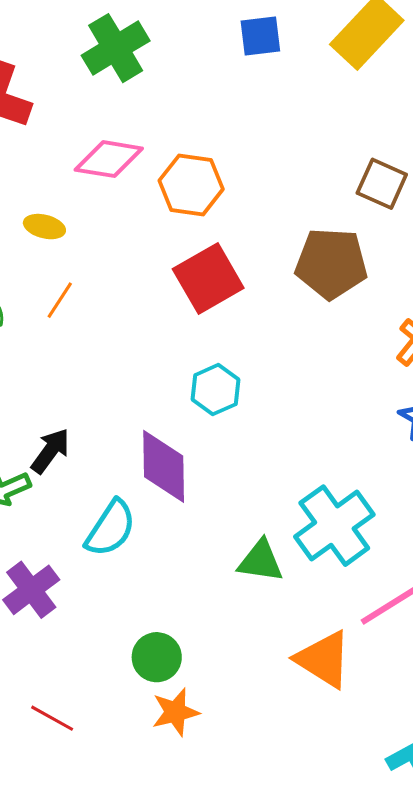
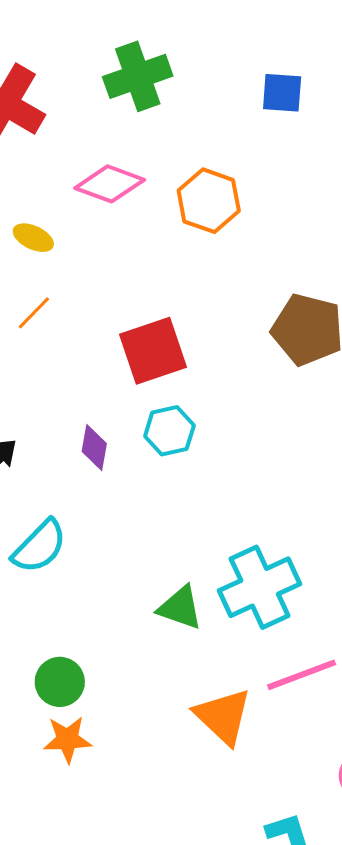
orange hexagon: (191, 185) -> (209, 201), moved
red square: (208, 279) -> (153, 351), moved
purple diamond: (164, 466) -> (94, 447), moved, size x0.6

